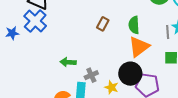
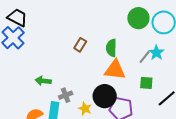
gray line: (168, 32) -> (145, 57), turned 40
orange triangle: (139, 47) -> (115, 70), turned 40

